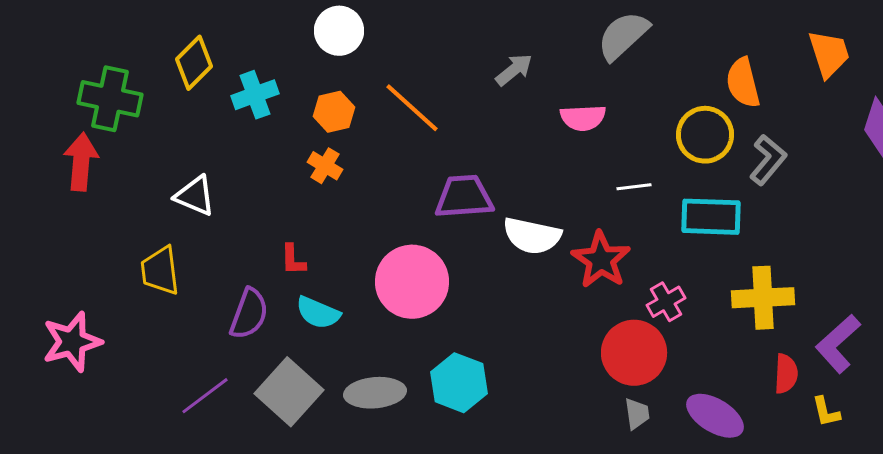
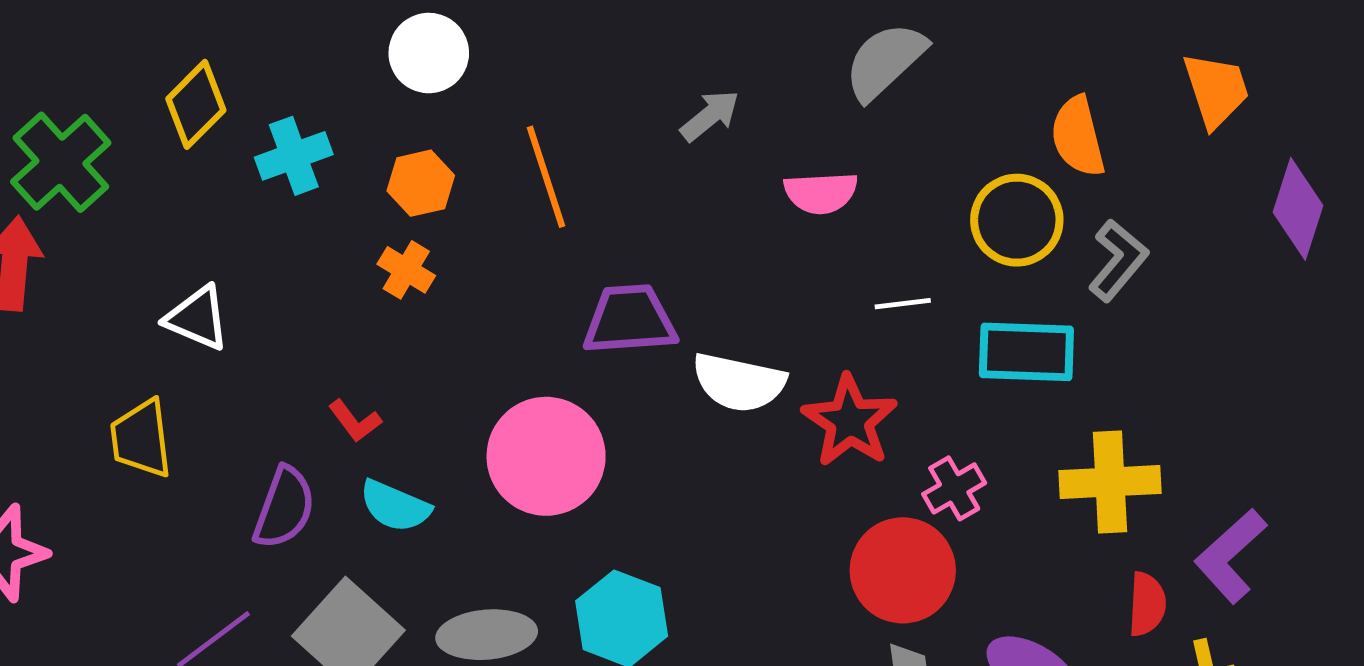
green cross: (110, 99) -> (61, 162), turned 36
orange line: (412, 108) -> (546, 177), turned 30
red L-shape: (293, 260) -> (355, 421), turned -36

